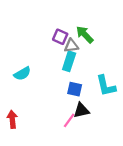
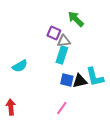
green arrow: (85, 35) -> (76, 19), moved
black triangle: (81, 110) -> (80, 81), moved

